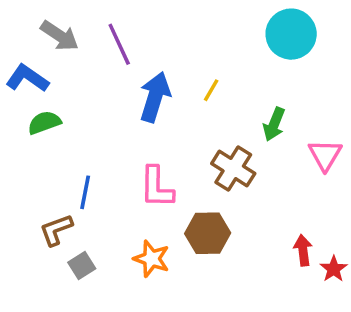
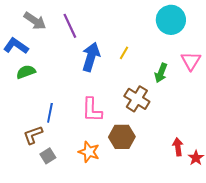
pink triangle: (325, 155) -> (191, 61), moved

